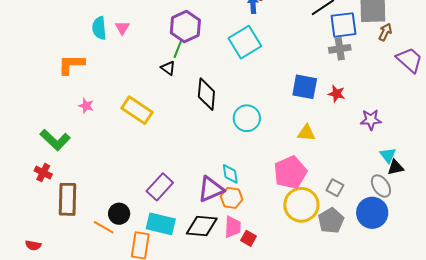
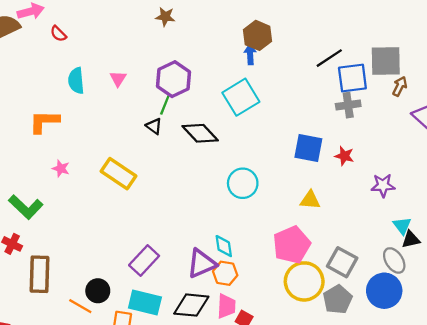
pink triangle: (122, 28) -> (118, 79), moved
black diamond: (206, 94) -> (200, 133), moved, turned -48
gray square: (335, 188) -> (342, 262), size x1.5

